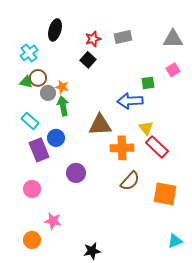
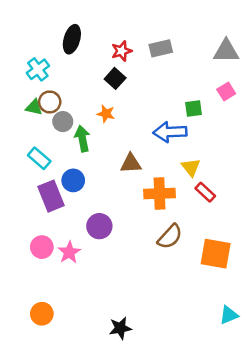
orange star: (62, 87) -> (106, 114), moved
brown triangle: (100, 125) -> (131, 163), size x0.7
red rectangle: (157, 147) -> (205, 192), size x0.7
pink star: (53, 221) -> (69, 252), moved, turned 30

